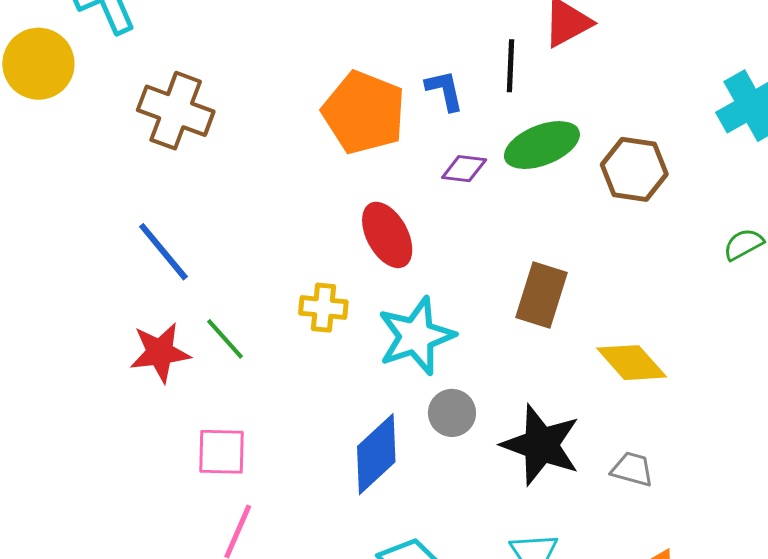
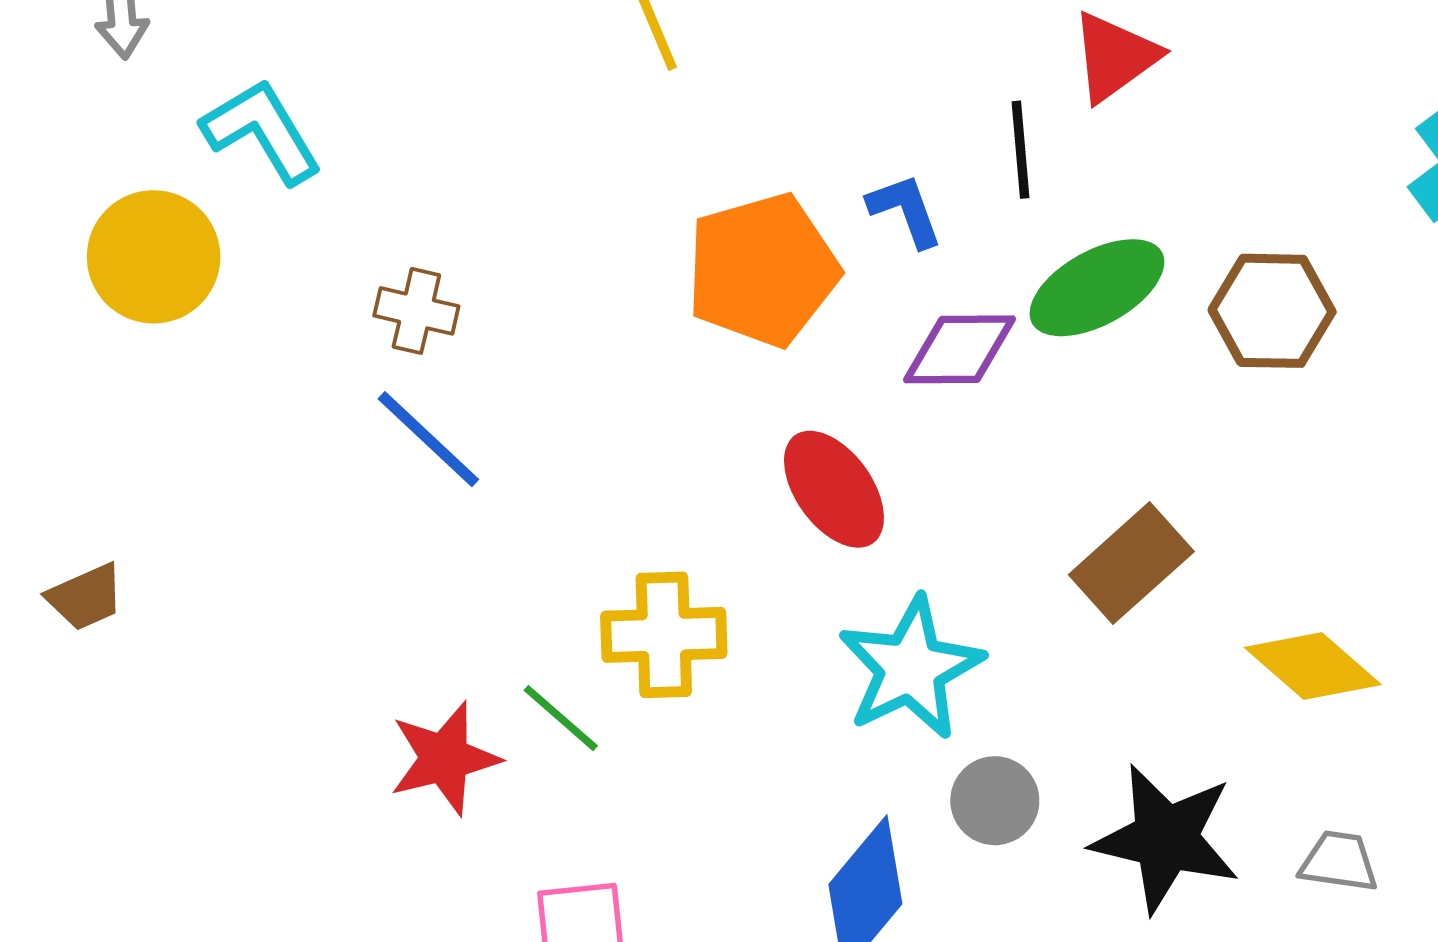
brown cross: (176, 111) -> (416, 311), size x0.6
orange pentagon: (364, 113) -> (762, 270), turned -30
purple diamond: (464, 169) -> (960, 349), size x1.4
blue line: (163, 252) -> (428, 439), moved
brown rectangle: (541, 295) -> (1131, 563), turned 38
yellow cross: (323, 308) -> (664, 635), moved, size x1.4

